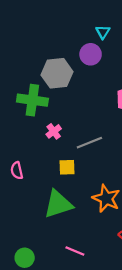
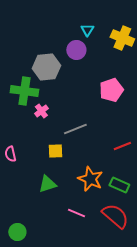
pink cross: (54, 131) -> (41, 111), moved
green triangle: (58, 204) -> (47, 184), size x0.7
pink line: (75, 251) -> (76, 213), moved

